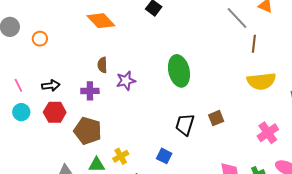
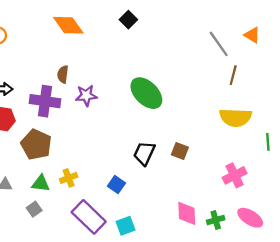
green ellipse: (179, 71) -> (146, 93), turned -40
purple cross: (90, 91) -> (45, 101), size x1.5
brown square: (216, 118) -> (180, 151), turned 35

